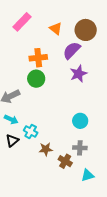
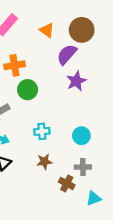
orange cross: (38, 58) -> (15, 65), moved
cyan cross: (31, 131) -> (42, 131), moved, turned -32
brown star: (46, 149) -> (44, 162), moved

